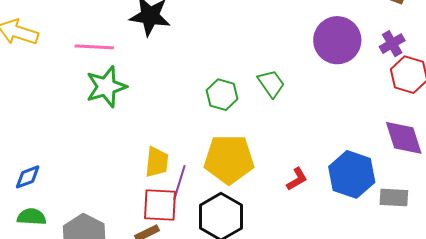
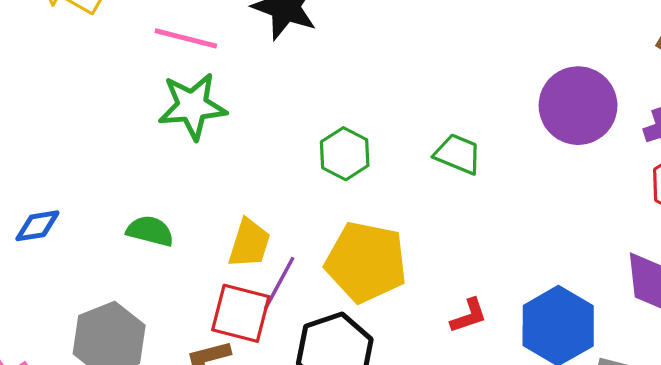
green trapezoid: (271, 84) -> (458, 154), turned -44
green hexagon: (222, 95) -> (345, 154), moved
green semicircle: (32, 217) -> (150, 231), moved

